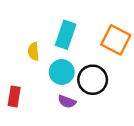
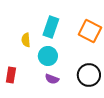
black circle: (93, 80) -> (89, 75), moved

